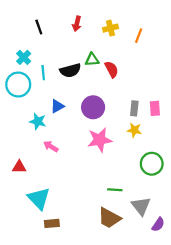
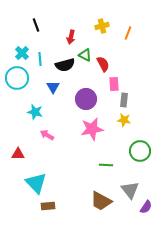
red arrow: (77, 24) -> (71, 37), moved
green triangle: (92, 60) -> (85, 55), turned 32
cyan line: (43, 73) -> (40, 59), moved
blue triangle: (57, 106) -> (53, 87), moved, turned -32
pink rectangle: (155, 108) -> (114, 84), moved
green line: (115, 190) -> (106, 165), moved

